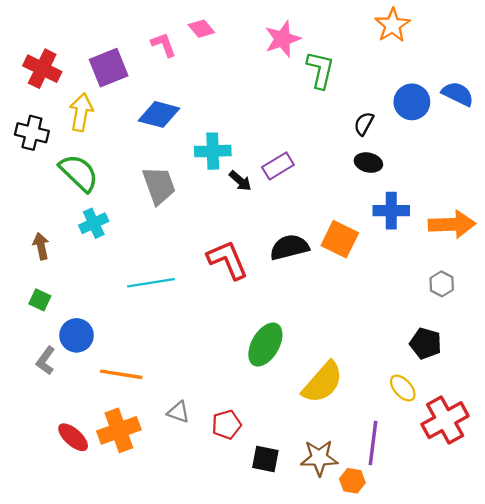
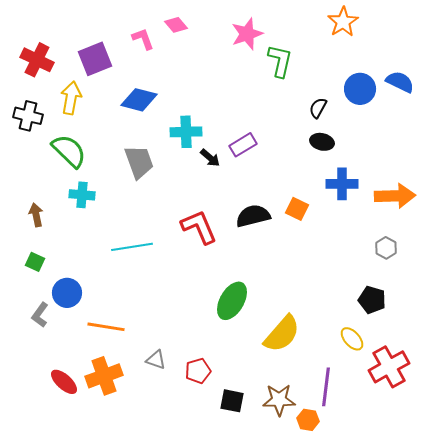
cyan cross: (94, 223) -> (82, 195), turned 30
orange square: (340, 239) -> (297, 209), size x0.7

